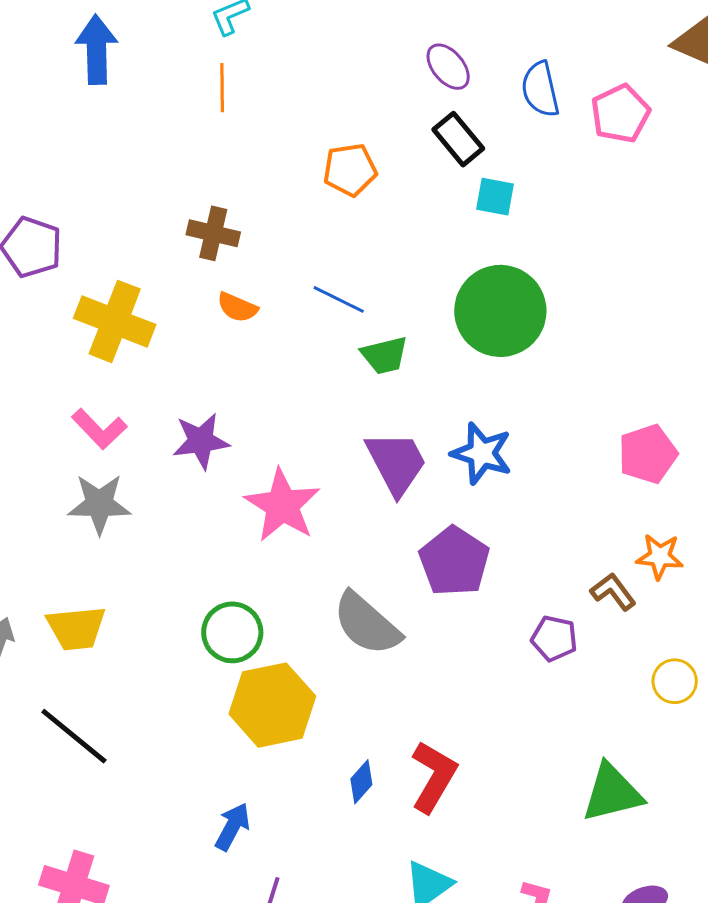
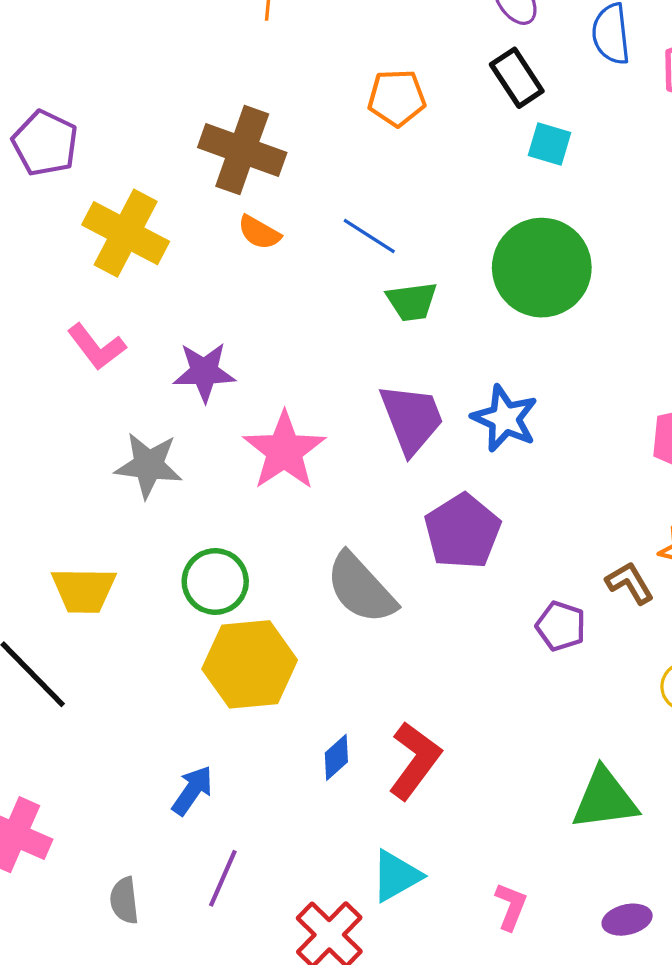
brown cross: (213, 233) -> (242, 150), size x1.5
gray star: (99, 504) -> (149, 465), moved
yellow trapezoid: (76, 628) -> (84, 590), moved

